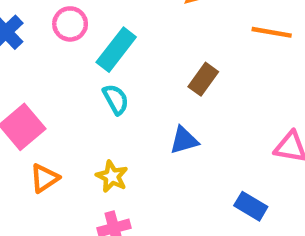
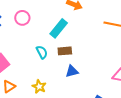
cyan rectangle: (116, 50) -> (59, 28), moved
brown rectangle: (203, 79) -> (65, 51), moved, turned 48

